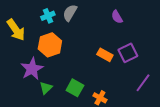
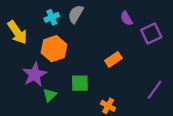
purple square: (128, 53) -> (151, 33), moved
orange rectangle: (105, 55) -> (113, 59), turned -63
green square: (75, 88) -> (80, 83), moved, turned -30

